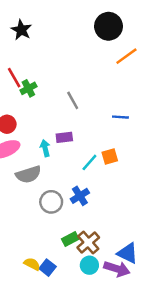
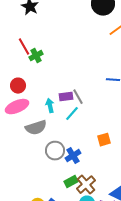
gray line: (73, 100) -> (78, 97), moved
orange square: (110, 156) -> (104, 140), moved
cyan line: (89, 162) -> (72, 114), moved
blue cross: (80, 196) -> (73, 156), moved

